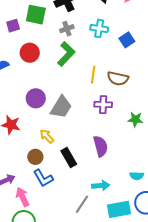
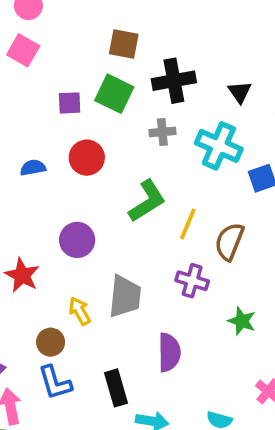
cyan cross: (99, 28) -> (219, 146), size x1.4
green L-shape: (66, 54) -> (147, 201), moved
brown semicircle: (118, 78) -> (229, 242), turned 85
gray trapezoid: (61, 107) -> (125, 296), moved, turned -40
black rectangle: (69, 158) -> (116, 388), moved

